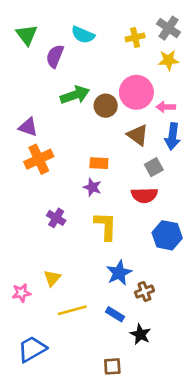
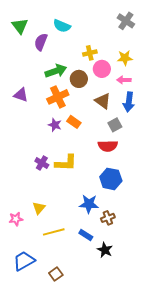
yellow cross: (135, 37) -> (90, 53), moved
yellow star: (169, 60) -> (125, 58), moved
pink circle: (136, 92) -> (102, 69), size x0.7
orange cross: (39, 159) -> (58, 97), moved
orange rectangle: (99, 163) -> (74, 122), turned 32
purple star: (92, 187) -> (55, 125), moved
yellow L-shape: (106, 226) -> (66, 163), moved, turned 90
blue hexagon: (167, 235) -> (111, 179), moved
blue star: (119, 273) -> (89, 204), turned 30
brown square: (112, 366) -> (56, 274), moved, turned -32

